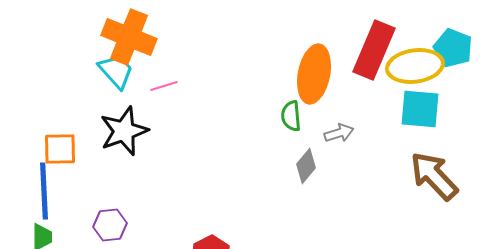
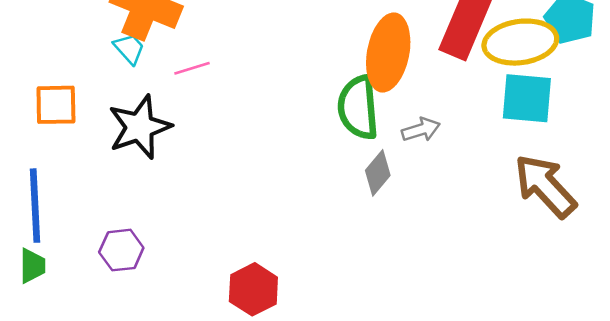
cyan trapezoid: (116, 71) -> (129, 49), size x0.7
green semicircle: (291, 116) -> (358, 107), size x1.6
orange square: (60, 149) -> (56, 105), moved

